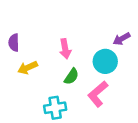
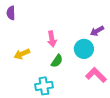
purple semicircle: (14, 43) -> (11, 13), moved
pink L-shape: (98, 94) -> (96, 75), moved, turned 85

